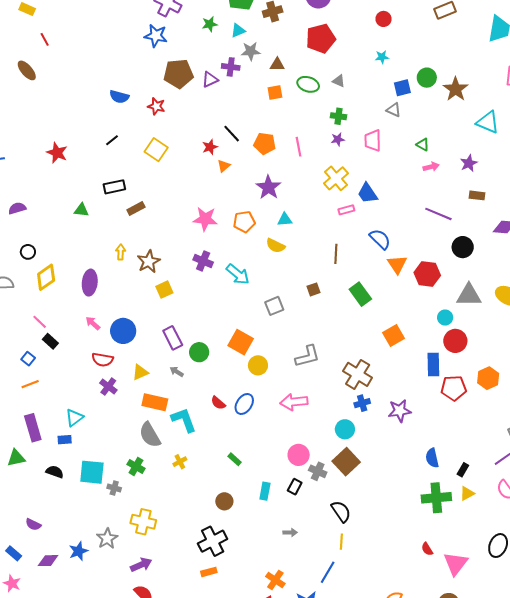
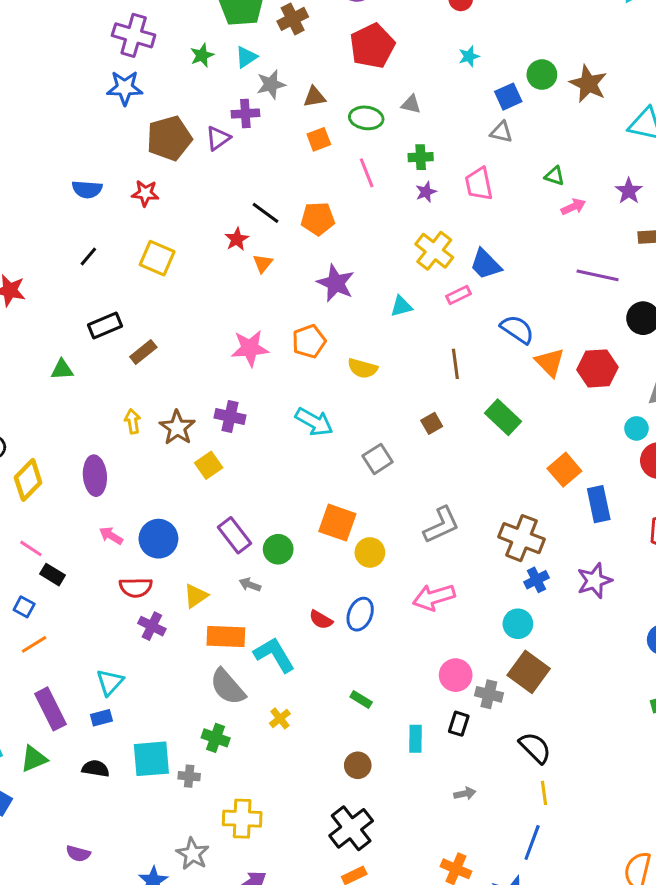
pink line: (299, 147) -> (367, 173), moved
cyan triangle: (285, 220) -> (401, 306), moved
purple cross: (203, 261) -> (230, 417), moved
blue rectangle: (433, 364) -> (599, 504), moved

